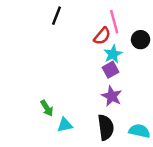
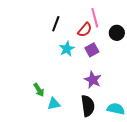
black line: (56, 16) -> (56, 24), moved
cyan star: (113, 54) -> (67, 49), moved
purple square: (111, 70) -> (92, 50), moved

